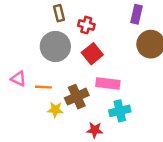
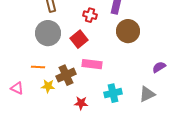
red cross: (86, 25) -> (90, 15), moved
pink triangle: (18, 79) -> (17, 88), moved
cyan cross: (120, 111) -> (113, 93), moved

